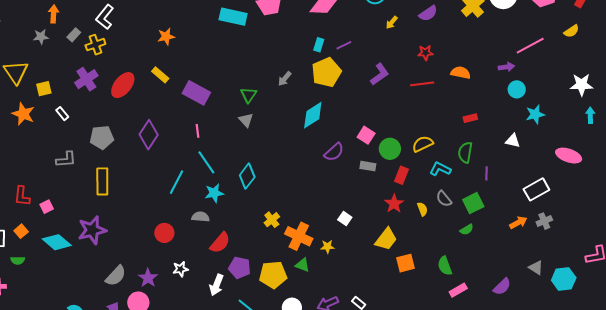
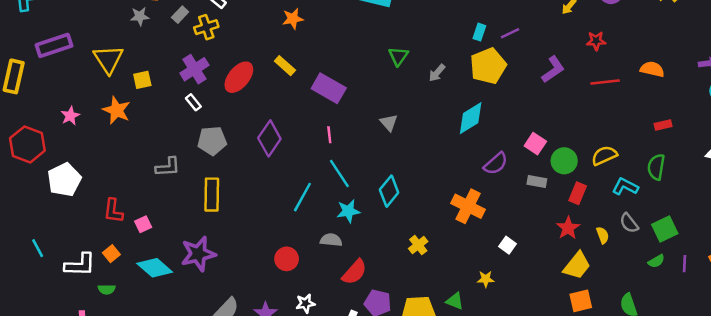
red star: (425, 53) -> (596, 41), moved
green triangle: (249, 95) -> (398, 56), moved
white rectangle: (62, 114) -> (193, 102), moved
purple line: (486, 173) -> (685, 264), moved
orange cross: (299, 236) -> (468, 206), moved
yellow trapezoid: (386, 239) -> (577, 266), moved

